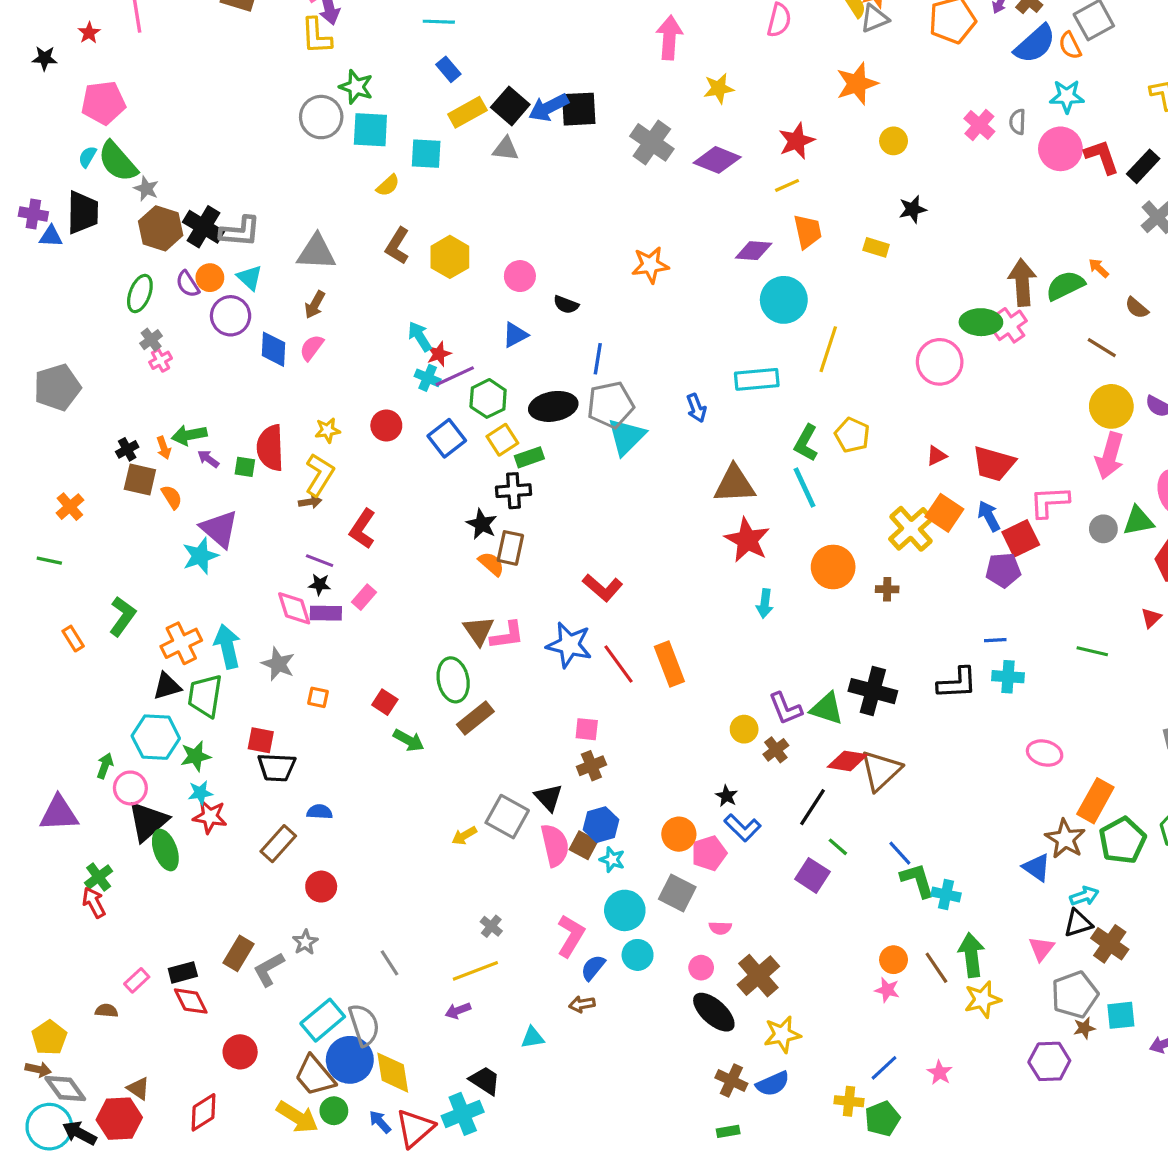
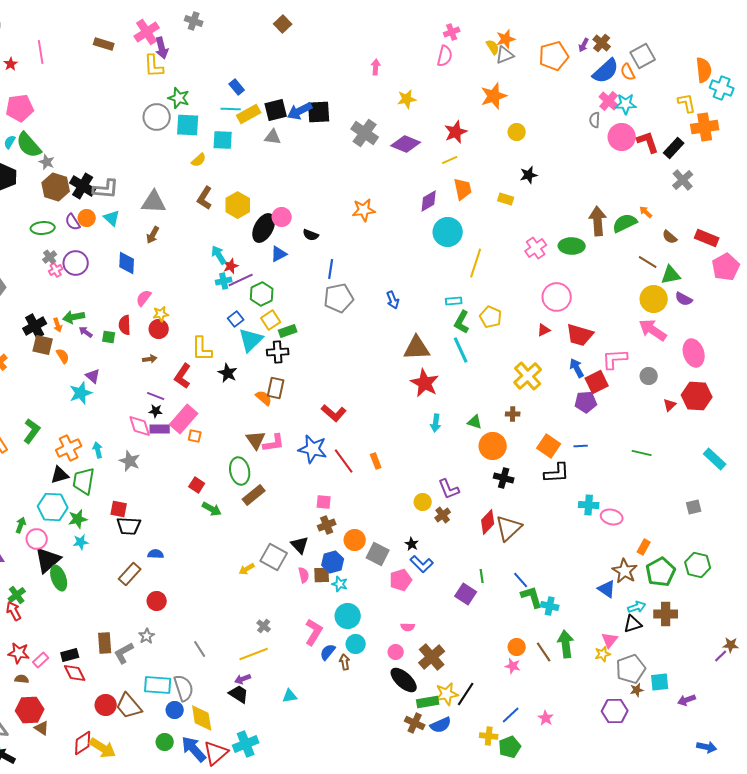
cyan line: (439, 22) -> (231, 109), moved
pink arrow: (669, 38) -> (376, 67), size x0.6
black square: (510, 106) -> (276, 110), turned 35
pink cross: (979, 125) -> (609, 101), moved
purple diamond: (754, 251) -> (429, 201), turned -35
green ellipse: (140, 294) -> (43, 228), turned 65
purple circle: (231, 316) -> (76, 263), moved
pink cross: (1010, 325) -> (536, 248), moved
pink semicircle: (312, 348) -> (144, 298), moved
pink circle: (940, 362) -> (557, 297), moved
cyan cross: (428, 378) -> (224, 281), turned -35
cyan rectangle: (757, 379) -> (454, 301), moved, size x0.6
black ellipse: (553, 406) -> (264, 228), moved, turned -52
red circle: (386, 425) -> (159, 329), moved
cyan triangle: (626, 437) -> (251, 340), moved
blue square: (447, 438) -> (236, 319), size x0.7
red semicircle: (270, 448) -> (125, 325), size x0.7
black cross: (127, 449) -> (35, 326), size x1.6
pink arrow: (1110, 456) -> (653, 330), turned 108
yellow L-shape: (320, 475) -> (202, 349), moved, turned 148
orange square: (944, 513) -> (549, 446), moved
green triangle: (1138, 521) -> (671, 275), moved
black star: (482, 524) -> (228, 373), moved
purple triangle: (219, 529) -> (93, 376), size x0.6
orange circle: (833, 567) -> (493, 446), moved
pink rectangle: (364, 597) -> (184, 419), size x1.8
red triangle: (1151, 618) -> (670, 405), moved
cyan arrow: (227, 646) -> (98, 450), size x0.6
orange rectangle: (669, 664) -> (376, 461), size x0.6
cyan cross: (1008, 677) -> (589, 505), moved
black cross: (873, 691) -> (504, 478), size x0.7
orange square: (318, 697) -> (195, 436), moved
green triangle: (827, 708) -> (475, 422), moved, size x0.7
red diamond: (847, 761) -> (488, 522), turned -55
orange rectangle: (1095, 801) -> (644, 547), size x0.6
black line: (812, 807) -> (466, 694), moved
red star: (210, 817) -> (19, 653), moved
orange circle: (679, 834) -> (355, 540), moved
pink semicircle: (555, 845) -> (304, 575), size x0.6
brown square: (583, 845) -> (322, 575), turned -30
green line: (838, 847) -> (482, 576), turned 40
gray square: (677, 893) -> (378, 554), moved
brown cross: (1110, 944) -> (666, 614), moved, turned -35
brown rectangle: (238, 953) -> (105, 643), turned -35
yellow star: (983, 999) -> (603, 654), moved, size x0.7
brown arrow: (582, 1004) -> (345, 662), moved, turned 91
cyan rectangle: (323, 1020) -> (158, 685), turned 44
blue circle: (350, 1060) -> (175, 710), size x0.6
brown trapezoid: (315, 1076) -> (129, 706), moved
black trapezoid: (485, 1081) -> (239, 694), moved
yellow arrow: (297, 1117) -> (103, 748), moved
red hexagon: (119, 1119) -> (30, 710), moved
blue arrow: (380, 1122) -> (194, 749), size x1.8
green rectangle: (728, 1131) -> (428, 702), moved, size x1.5

